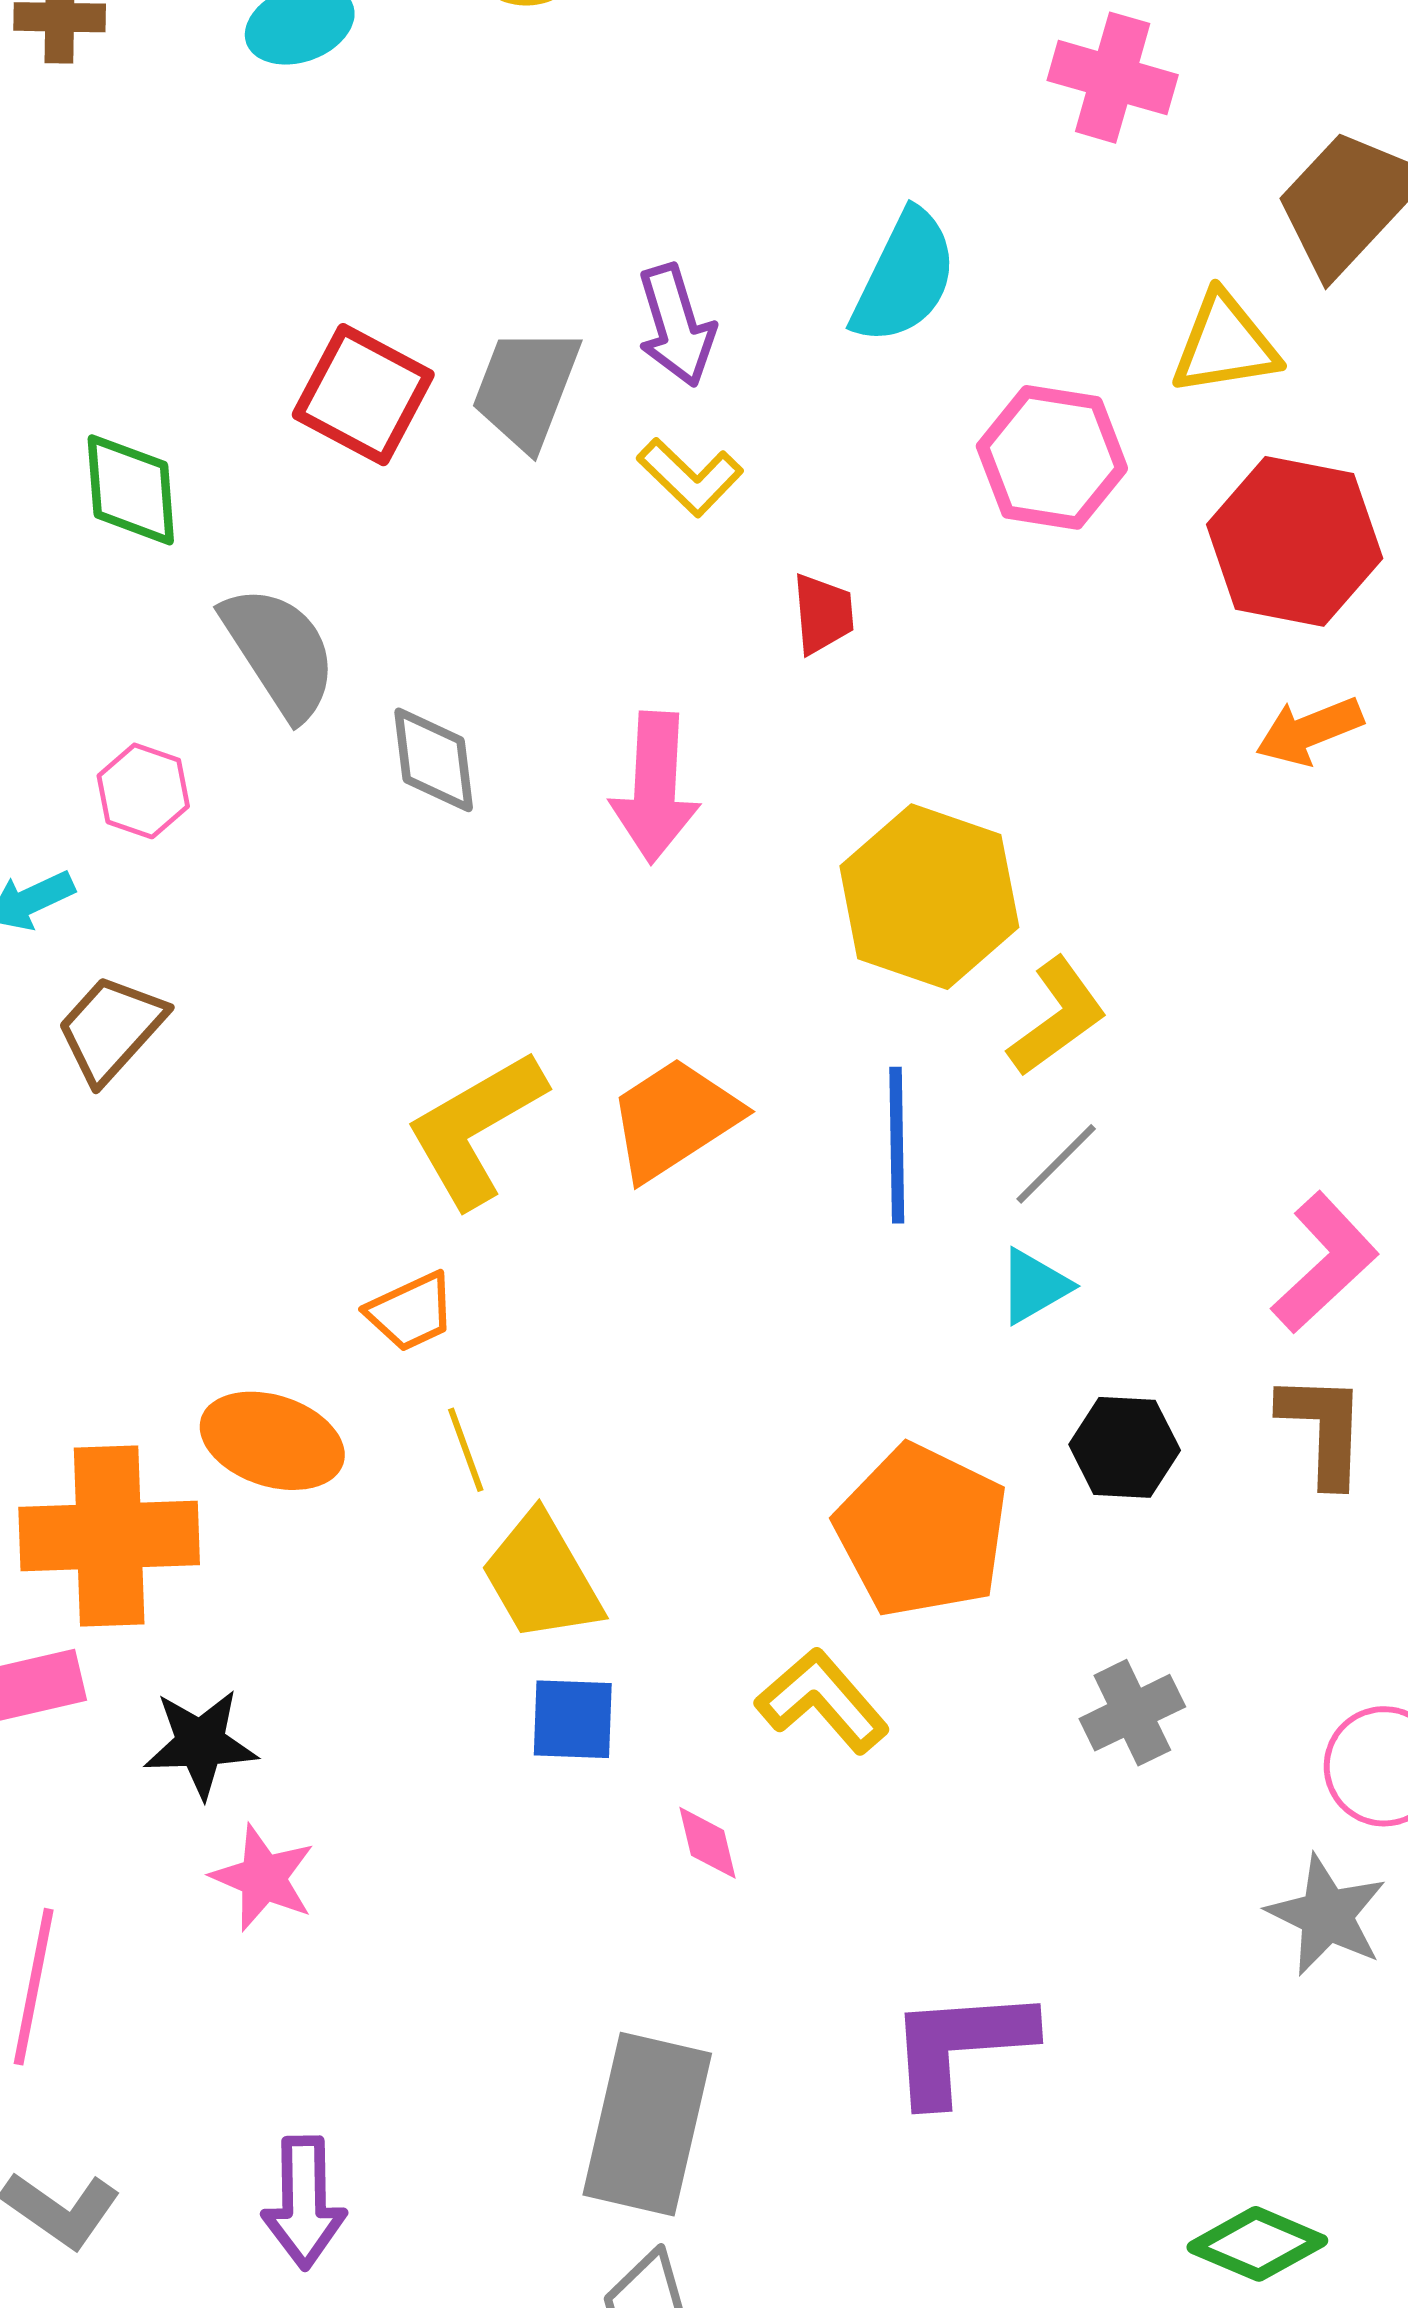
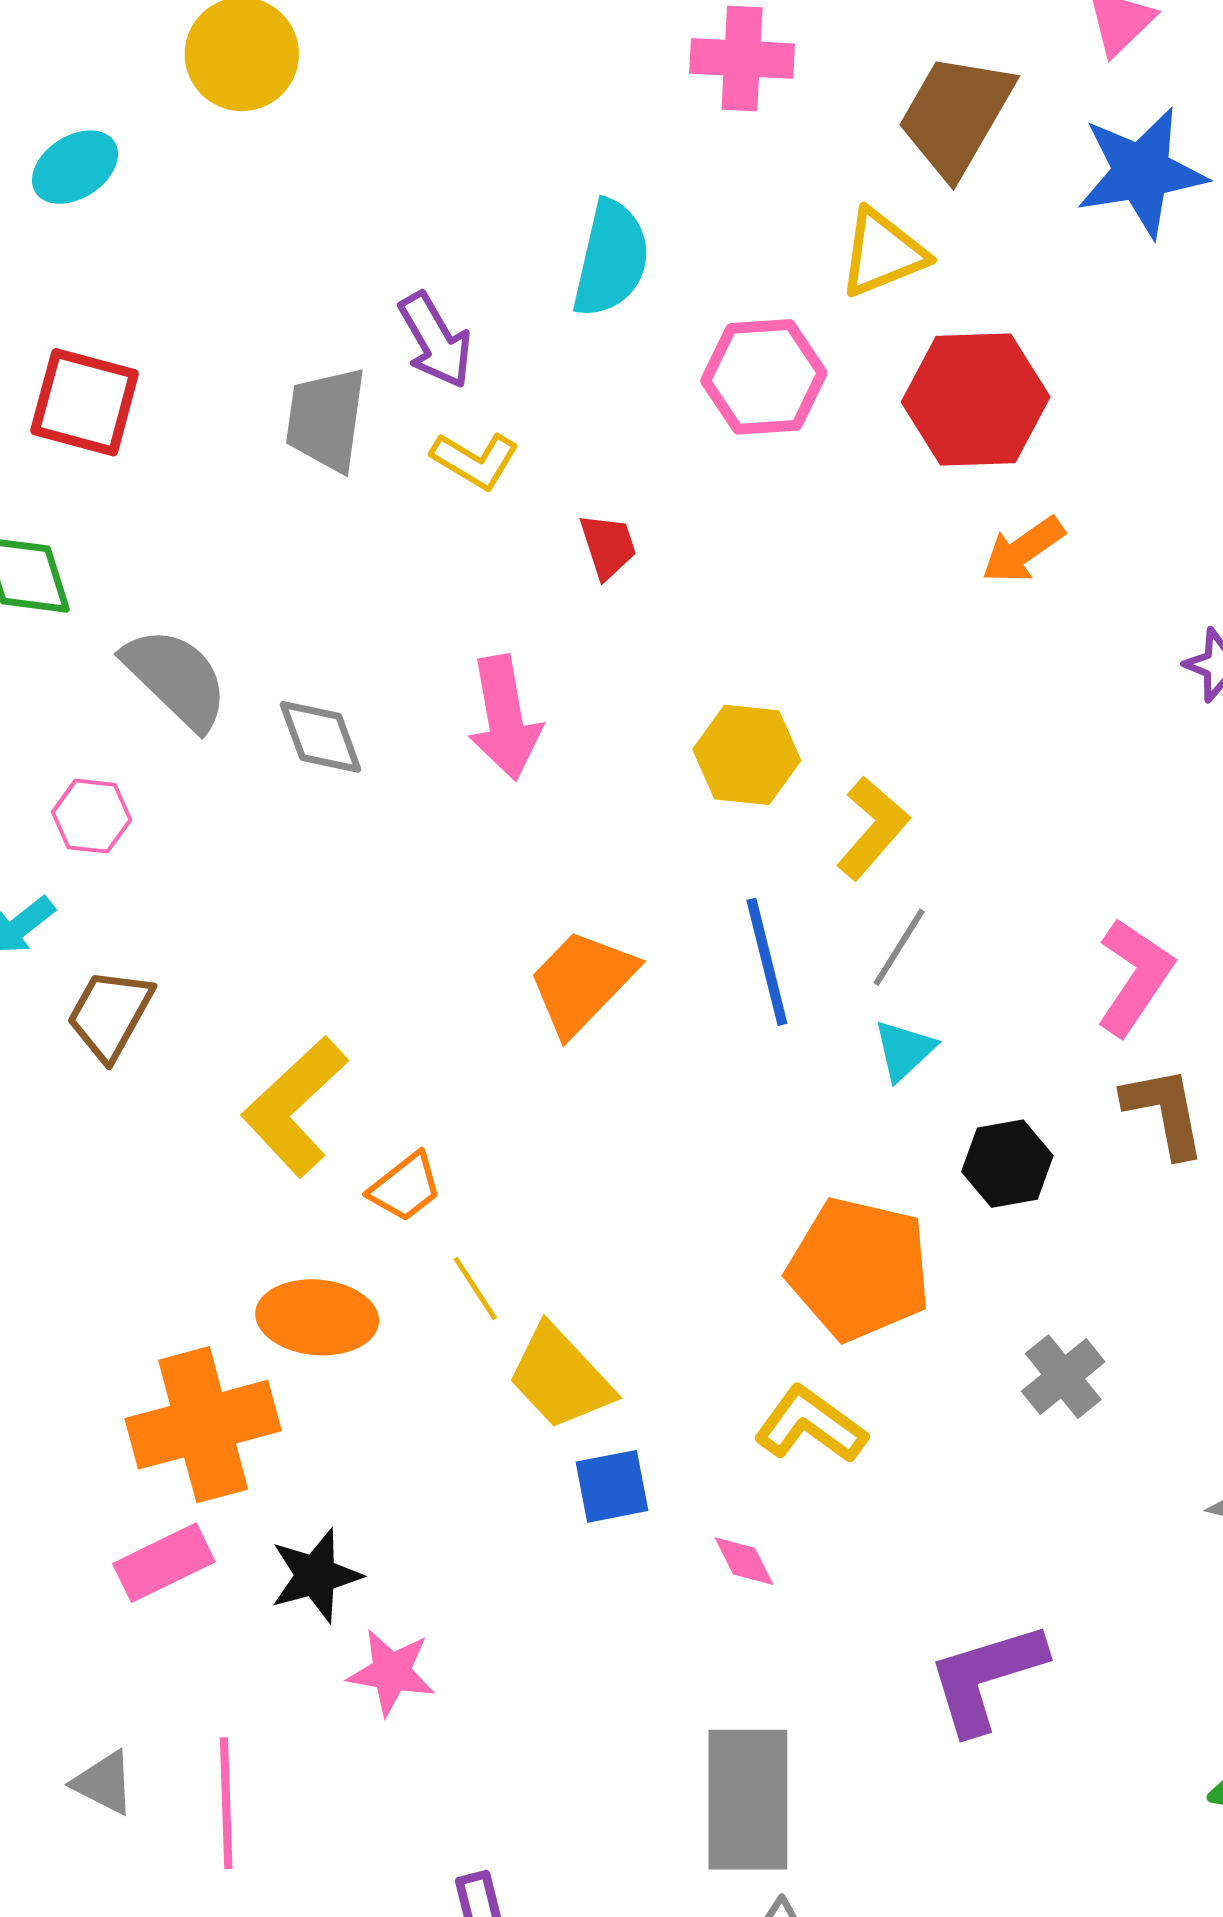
red square: (363, 395) -> (85, 402), moved
yellow hexagon: (929, 897) -> (747, 755), size x0.7
yellow L-shape: (476, 1129) -> (295, 1107), moved

